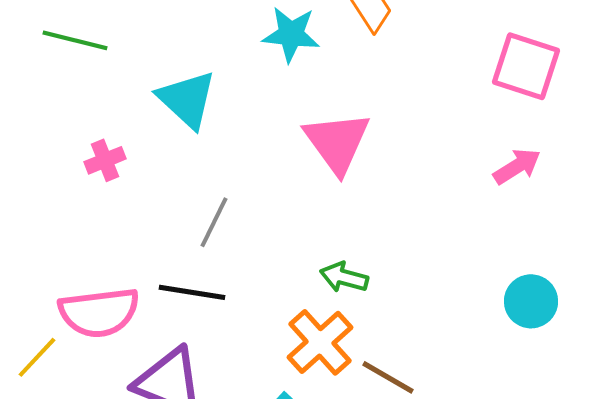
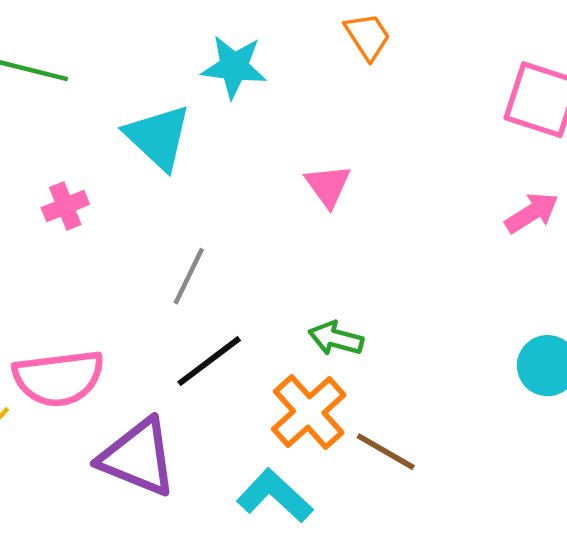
cyan star: (291, 34) -> (234, 67), moved
pink triangle: (337, 142) -> (328, 186), size x0.6
black line: (192, 292) -> (209, 361), moved, turned -46

